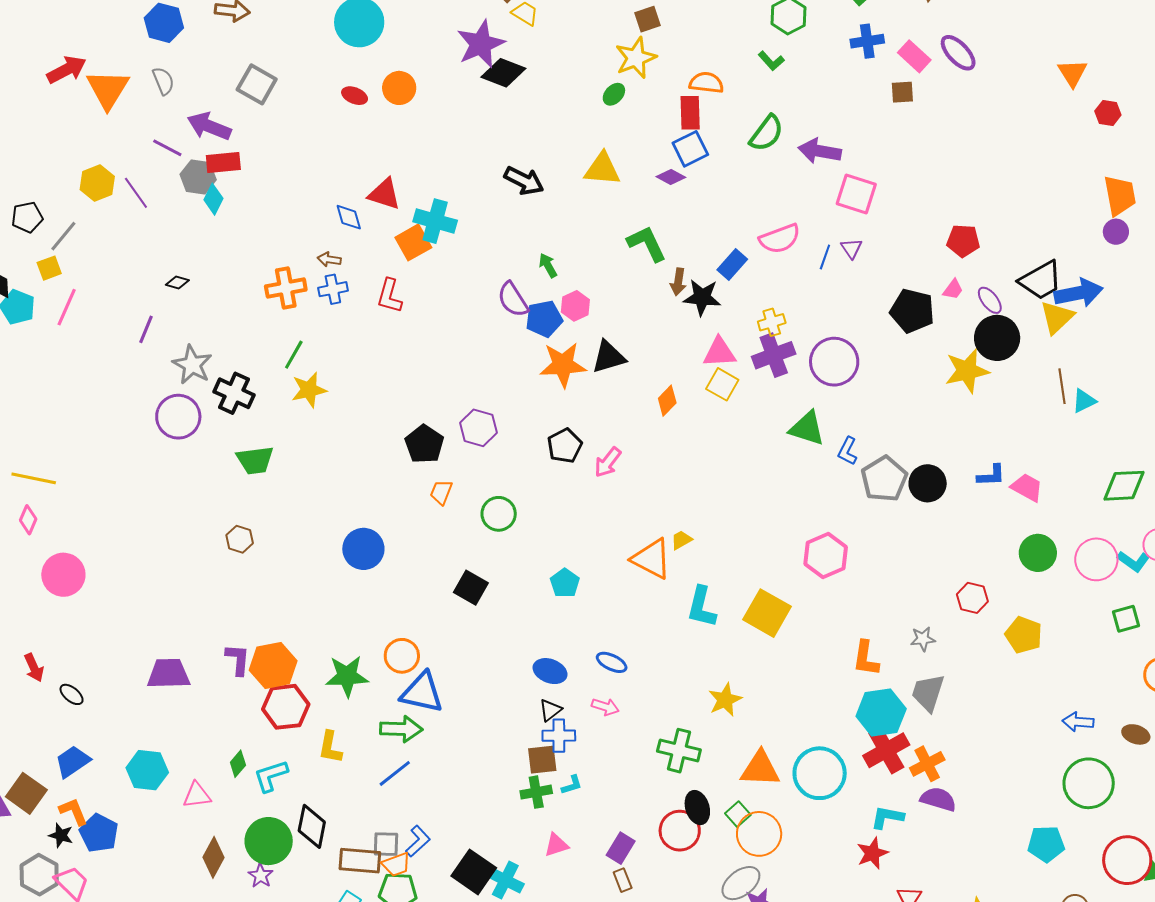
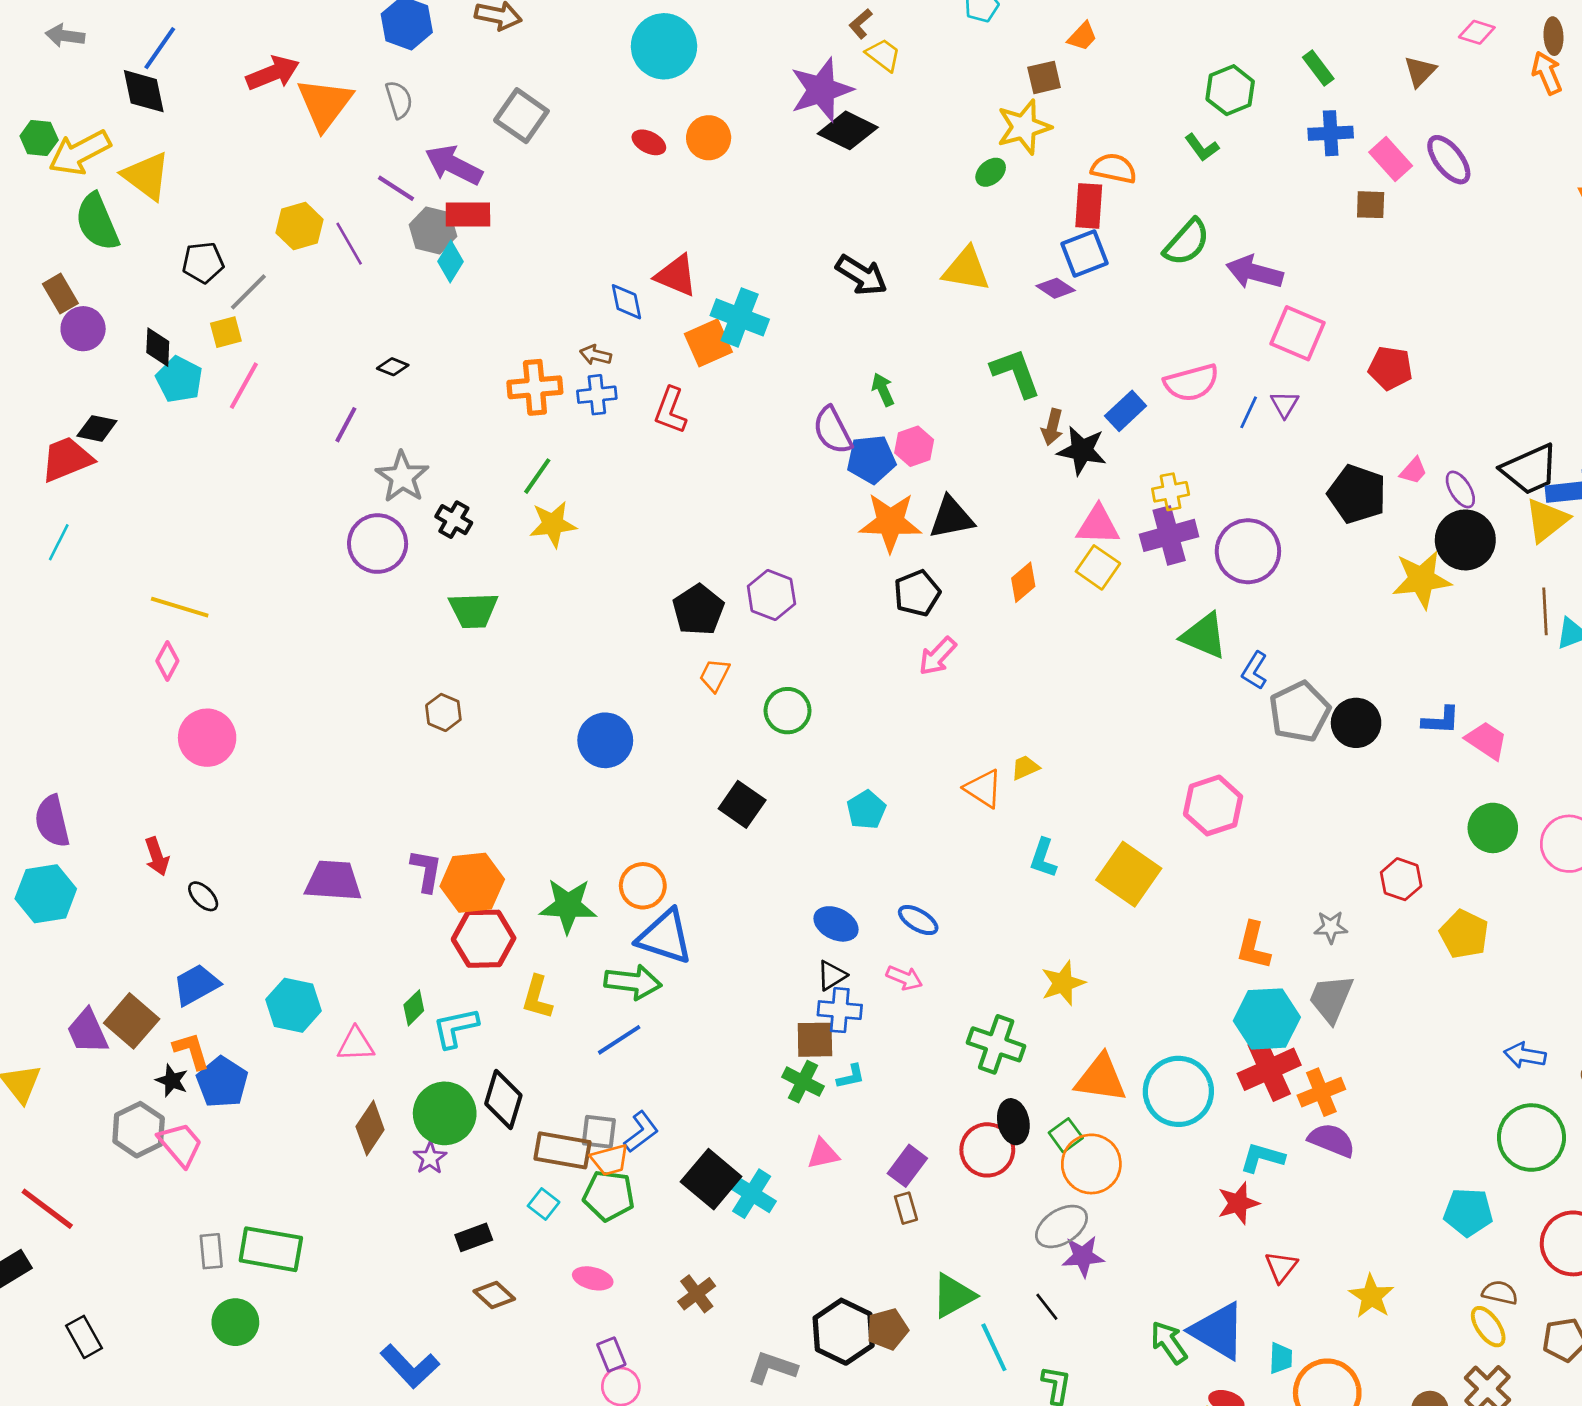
red pentagon: (963, 241) -> (1390, 368), moved
black cross: (234, 393) -> (454, 520), size x0.7
black pentagon: (565, 446) -> (917, 593), moved
orange triangle: (652, 559) -> (983, 789), size x0.7
cyan L-shape: (701, 607) -> (1043, 858), size x0.7
green cross: (536, 792) -> (803, 1082), turned 32

